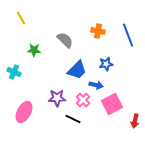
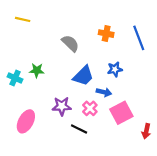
yellow line: (21, 18) -> (23, 19), turned -48
green star: (34, 50) -> (37, 70), moved

